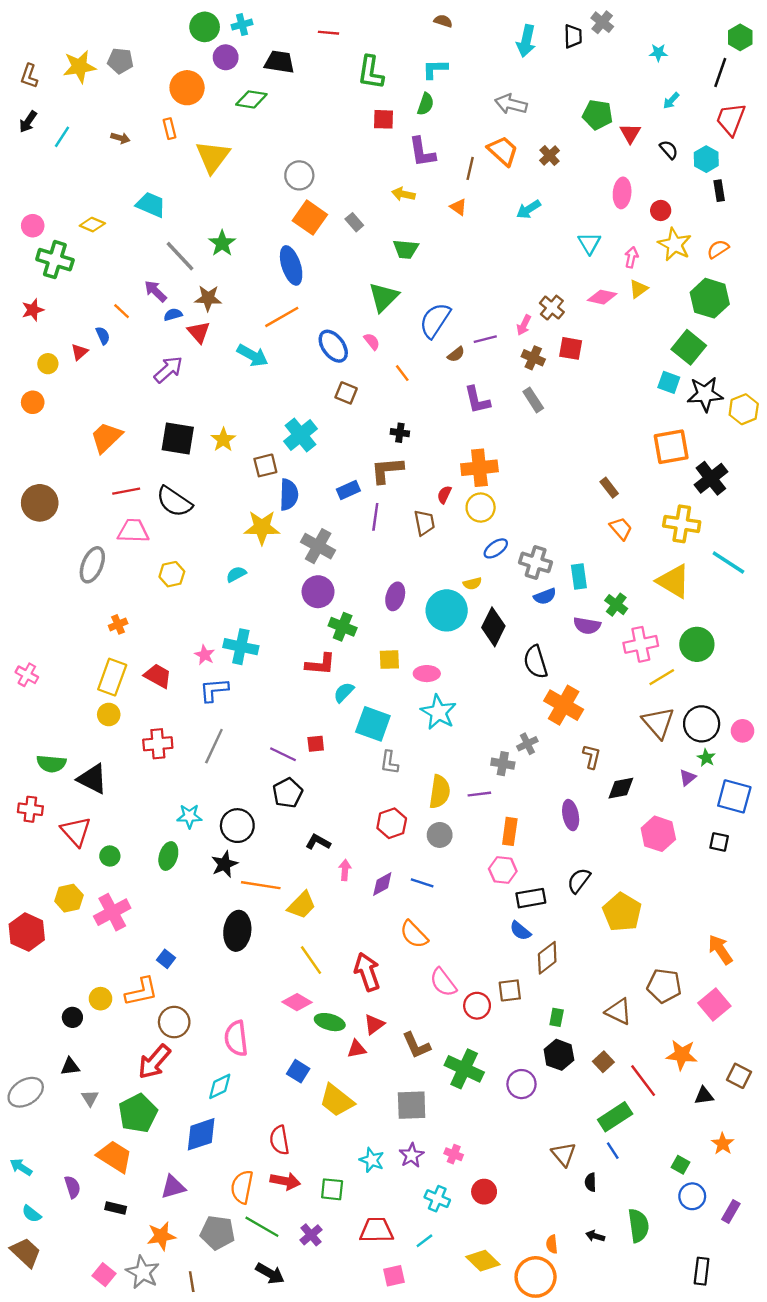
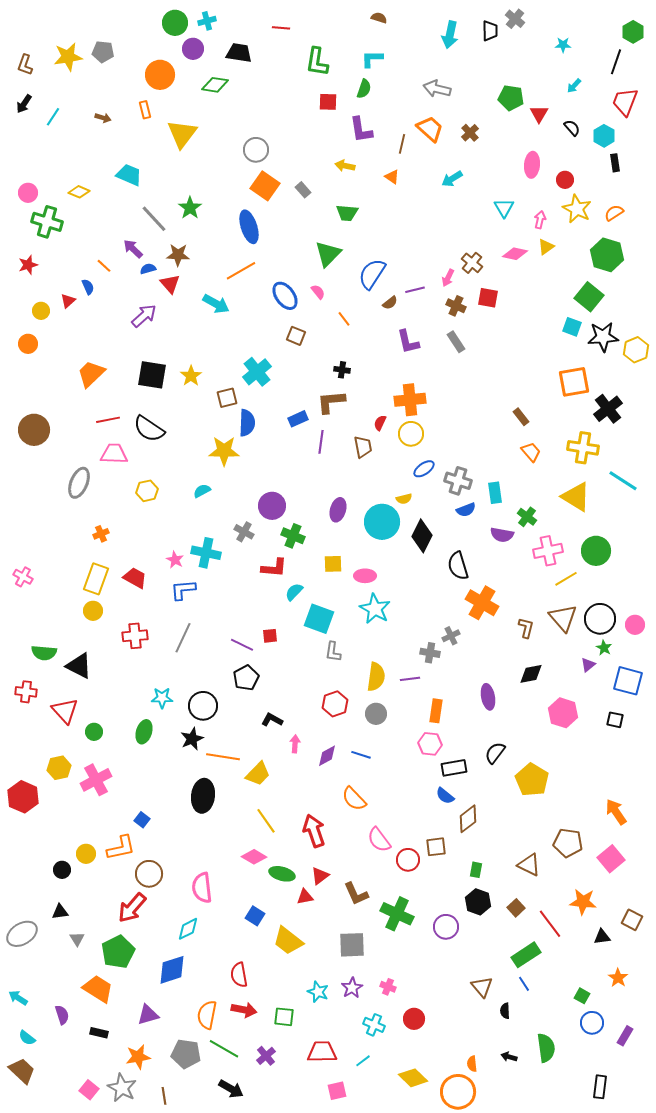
gray cross: (318, 546) -> (244, 532), moved, size x0.7
brown L-shape: (592, 757) -> (526, 628), moved

